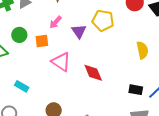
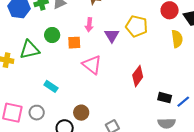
pink arrow: (56, 22) -> (89, 25), turned -40
yellow semicircle: (142, 50) -> (177, 39), moved
red diamond: (93, 73) -> (138, 76), moved, turned 55

